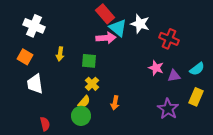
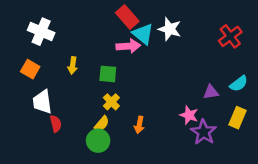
red cross: (169, 39) -> (230, 36), moved, turned 30
pink star: (156, 68) -> (189, 115), moved
red semicircle: (45, 124) -> (56, 124), moved

